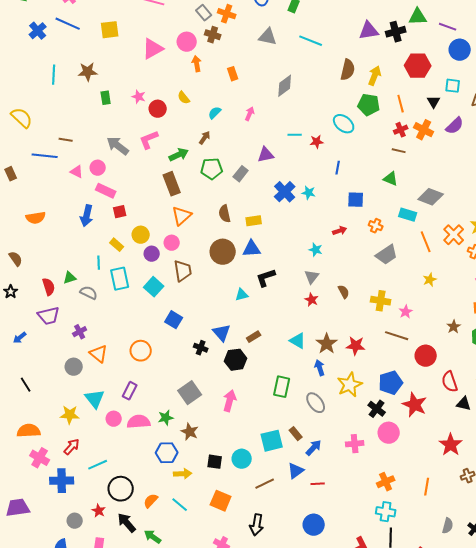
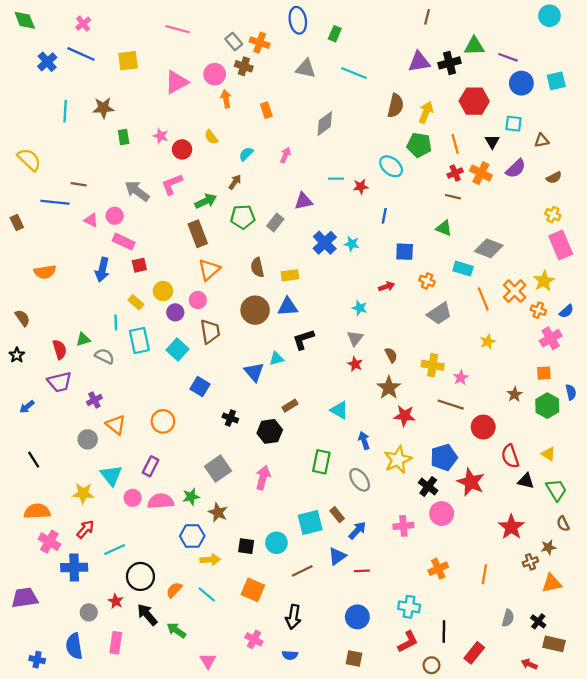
blue triangle: (222, 333) -> (254, 372), moved
brown star: (327, 344) -> (389, 388), moved
cyan cross: (386, 512) -> (409, 607), moved

